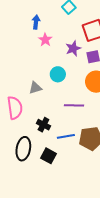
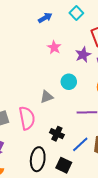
blue arrow: (36, 22) -> (45, 18), moved, turned 56
blue line: (66, 136) -> (80, 144), turned -30

